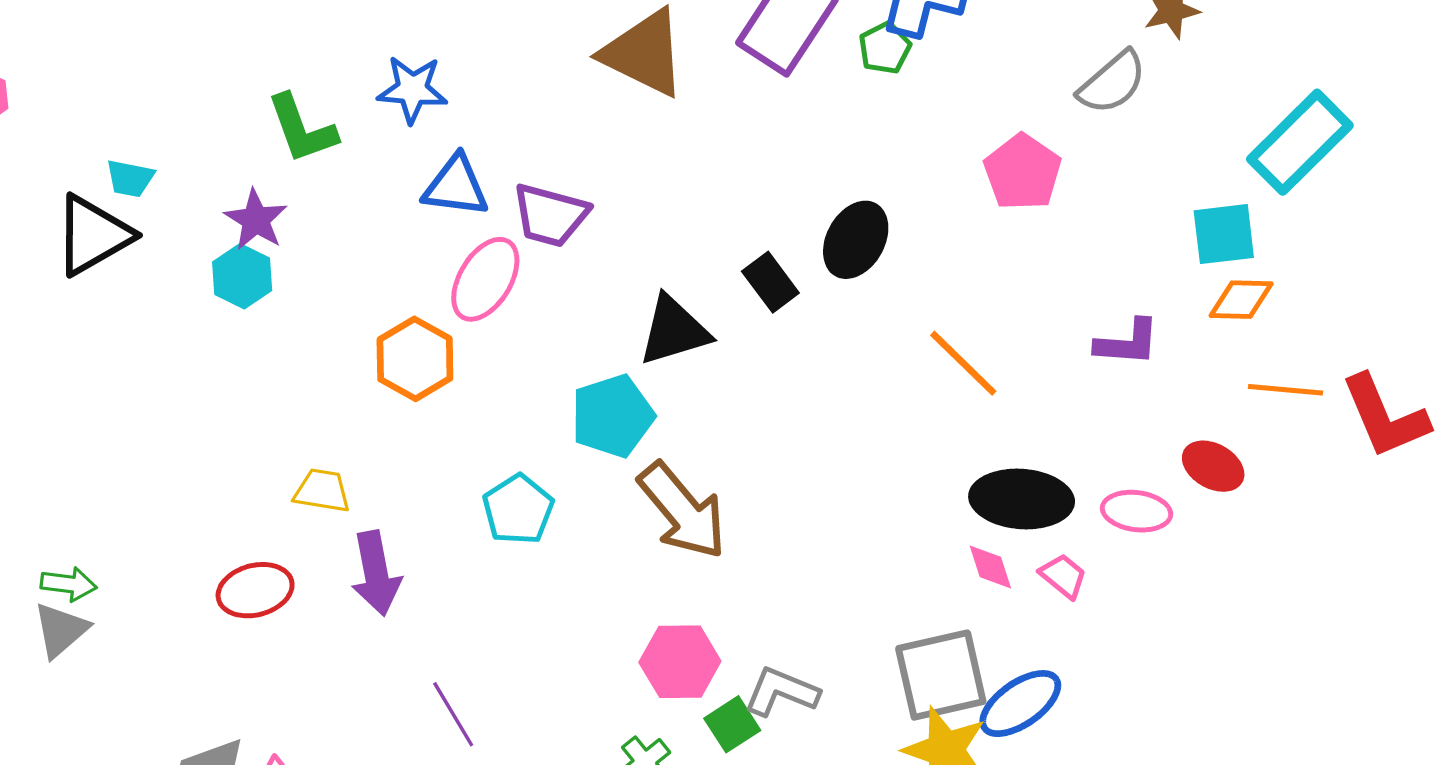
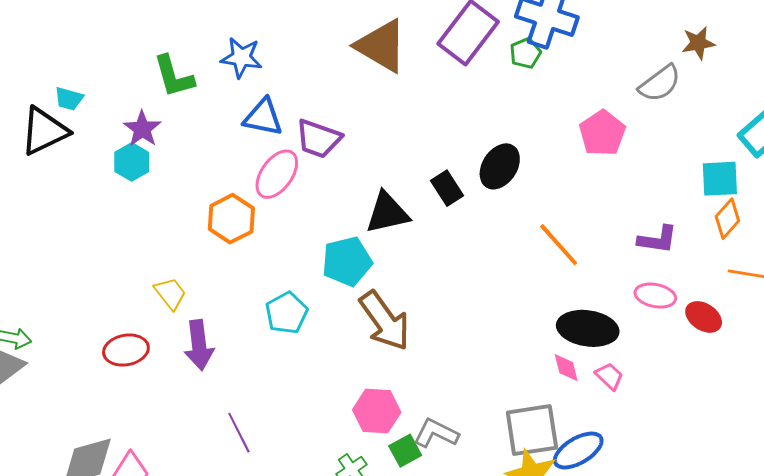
orange diamond: (1241, 300) -> (727, 219), turned -54
yellow trapezoid: (322, 491) -> (170, 293), turned 39
pink ellipse: (1136, 511) -> (655, 296), moved

